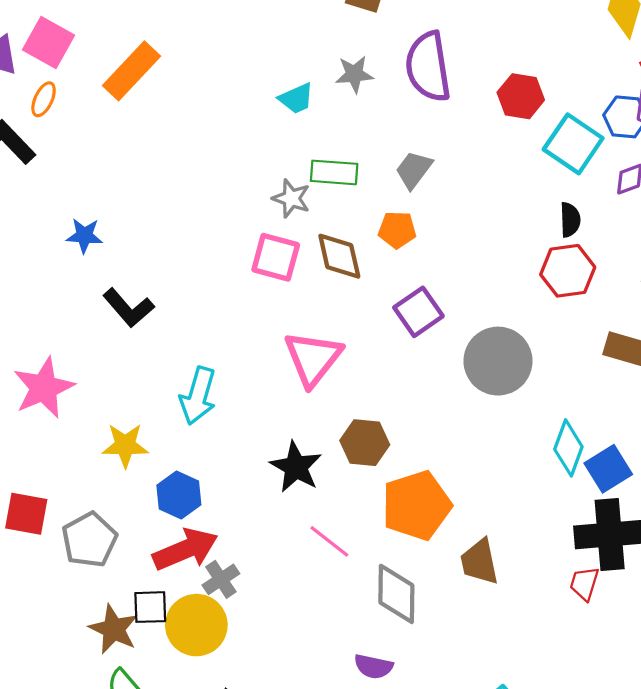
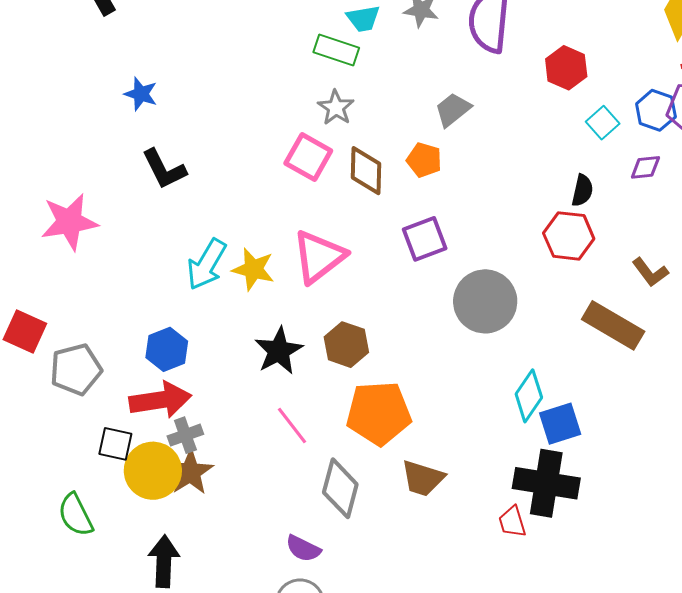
cyan square: (573, 144) -> (603, 123), size x0.6
green rectangle: (334, 172) -> (336, 50), moved
yellow star: (125, 445) -> (253, 269), moved
brown trapezoid: (479, 562) -> (423, 478), turned -75
red trapezoid: (584, 583) -> (512, 522), turned -48
brown star: (114, 629) -> (190, 472), moved

